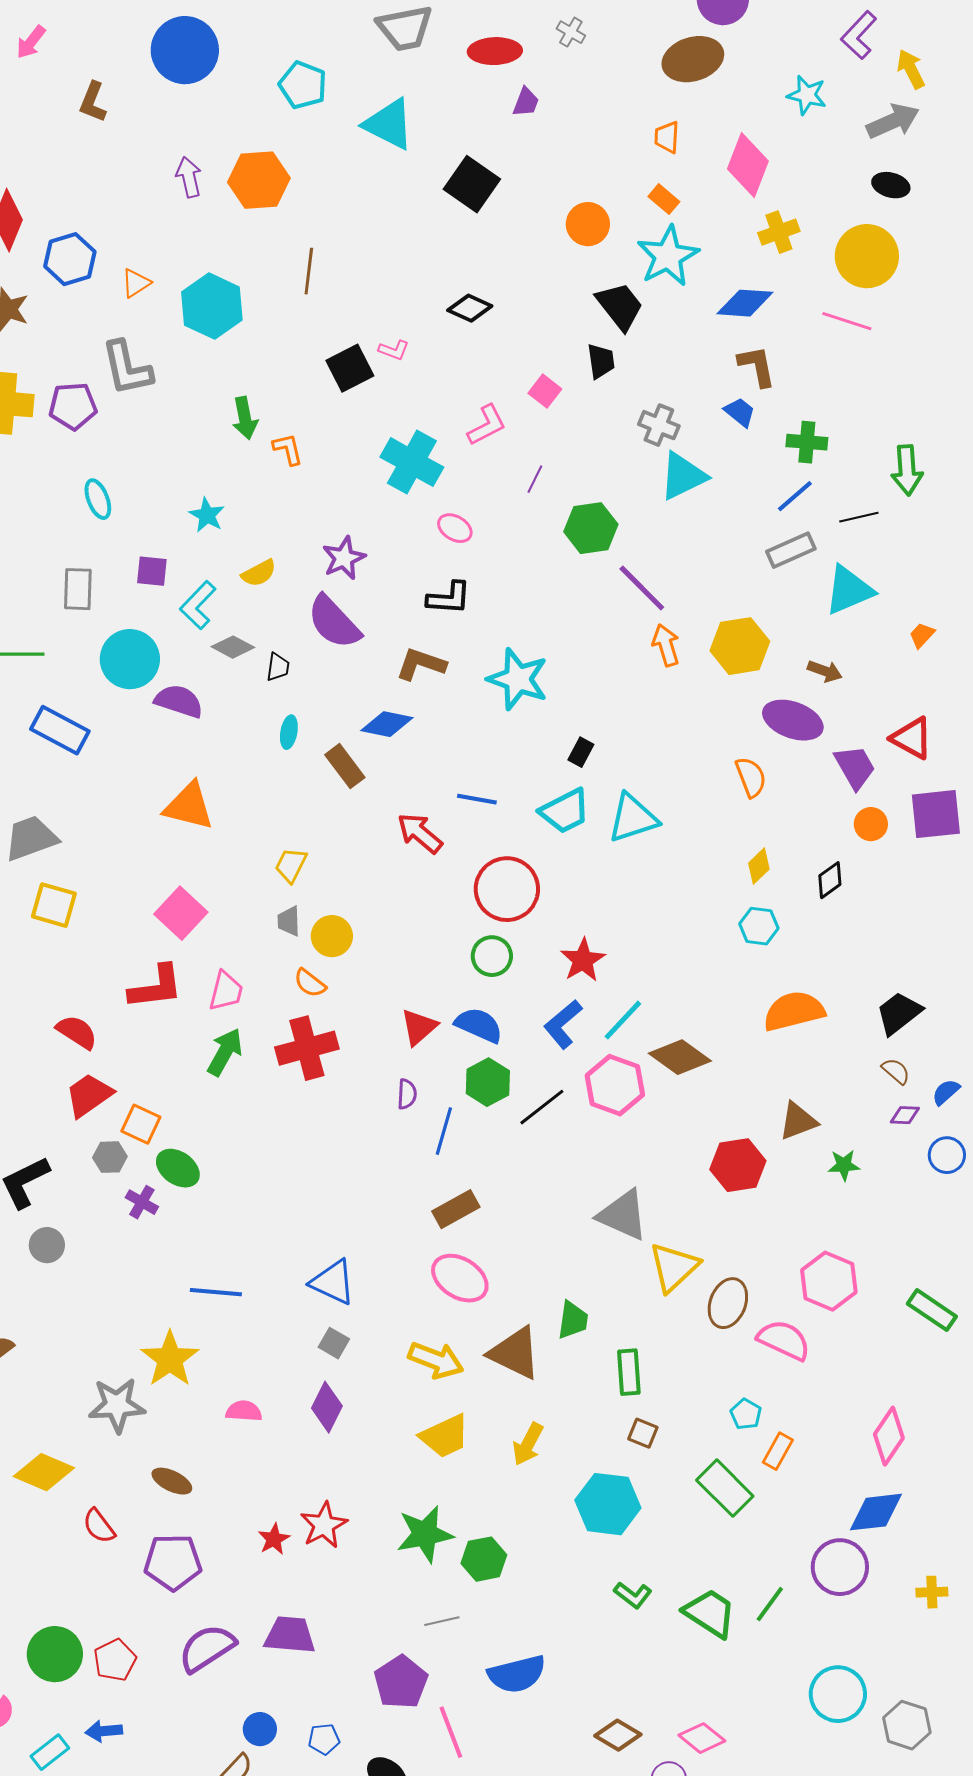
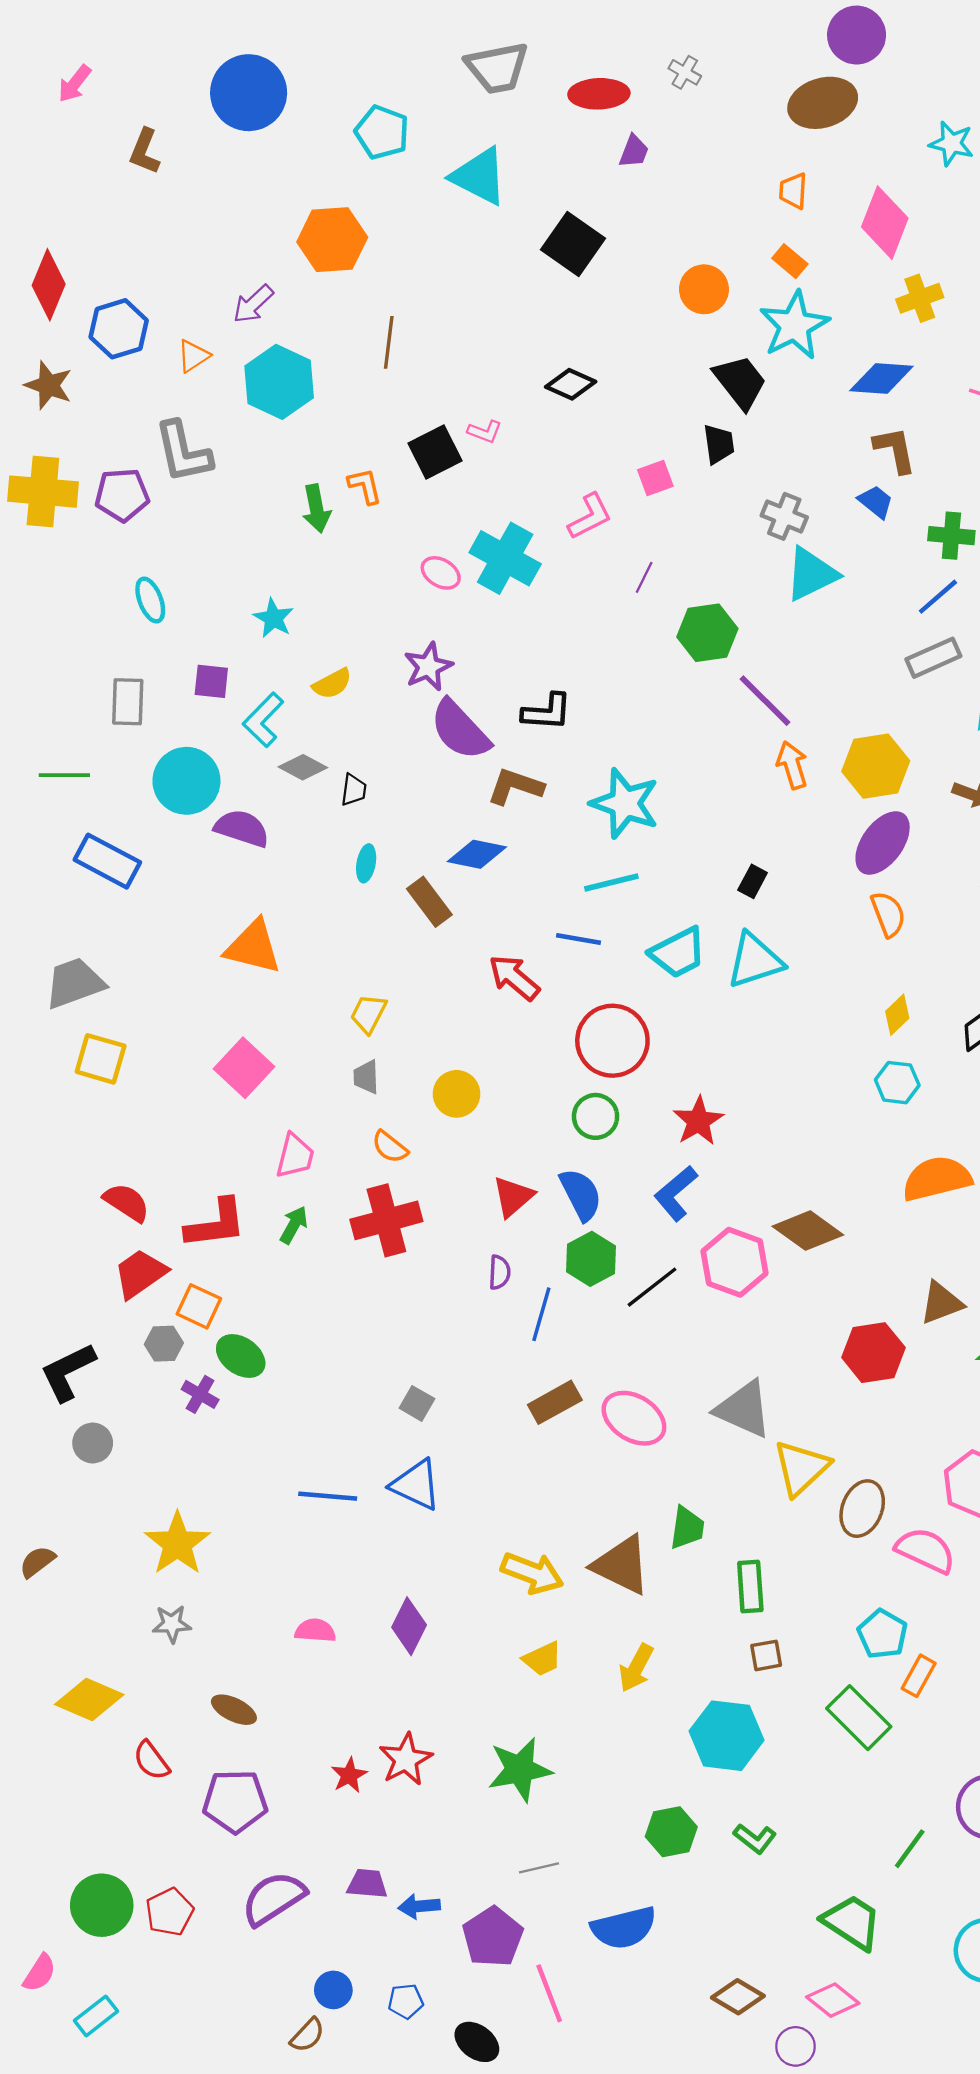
purple arrow: (189, 177) -> (253, 304), moved, turned -120
pink square: (545, 391) -> (655, 478), turned 32
orange L-shape: (288, 449) -> (365, 486), moved
pink ellipse: (455, 528) -> (441, 573), moved
purple semicircle: (334, 622) -> (460, 730), moved
purple ellipse: (793, 720) -> (883, 843), moved, turned -74
black rectangle: (581, 752) -> (753, 881), moved
yellow circle: (332, 936) -> (457, 1094), moved
red L-shape: (156, 987) -> (216, 1224), moved
cyan line: (623, 1020) -> (611, 883), moved, turned 33
blue semicircle: (479, 1025) -> (581, 1194), turned 39
green arrow: (225, 1052) -> (294, 1225), size x0.7
pink ellipse: (460, 1278) -> (634, 1418), moved
blue line: (216, 1292) -> (328, 1496), moved
gray square: (334, 1343) -> (417, 1403), moved
yellow star: (170, 1359) -> (177, 1544), moved
gray star: (117, 1405) -> (172, 1624), size x0.6
cyan pentagon: (746, 1414) -> (883, 1634), size x1.4
brown square: (643, 1433) -> (766, 1655), turned -32
yellow trapezoid: (445, 1436) -> (542, 1659), size x0.7
green hexagon: (484, 1559) -> (671, 1832), moved
green trapezoid: (710, 1613) -> (852, 1922), moved
purple trapezoid: (290, 1635) -> (367, 1884), size x0.7
blue arrow: (104, 1731) -> (419, 1906), moved

